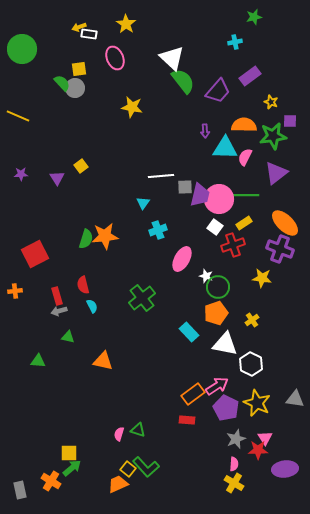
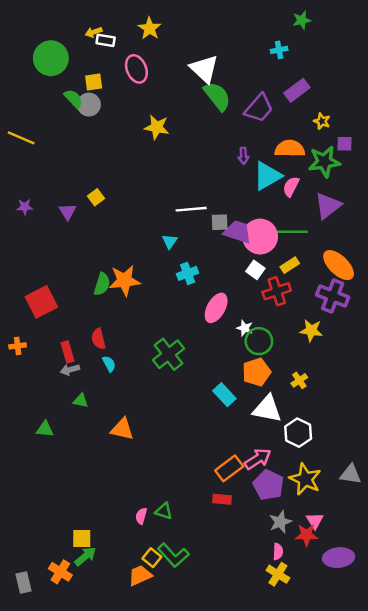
green circle: (22, 49) -> (51, 58), moved
cyan triangle: (225, 148) -> (267, 176), turned -32
purple trapezoid: (200, 195) -> (238, 232), turned -85

